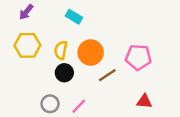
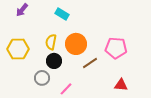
yellow hexagon: (27, 45) -> (18, 49), moved
gray circle: (50, 104) -> (42, 78), moved

